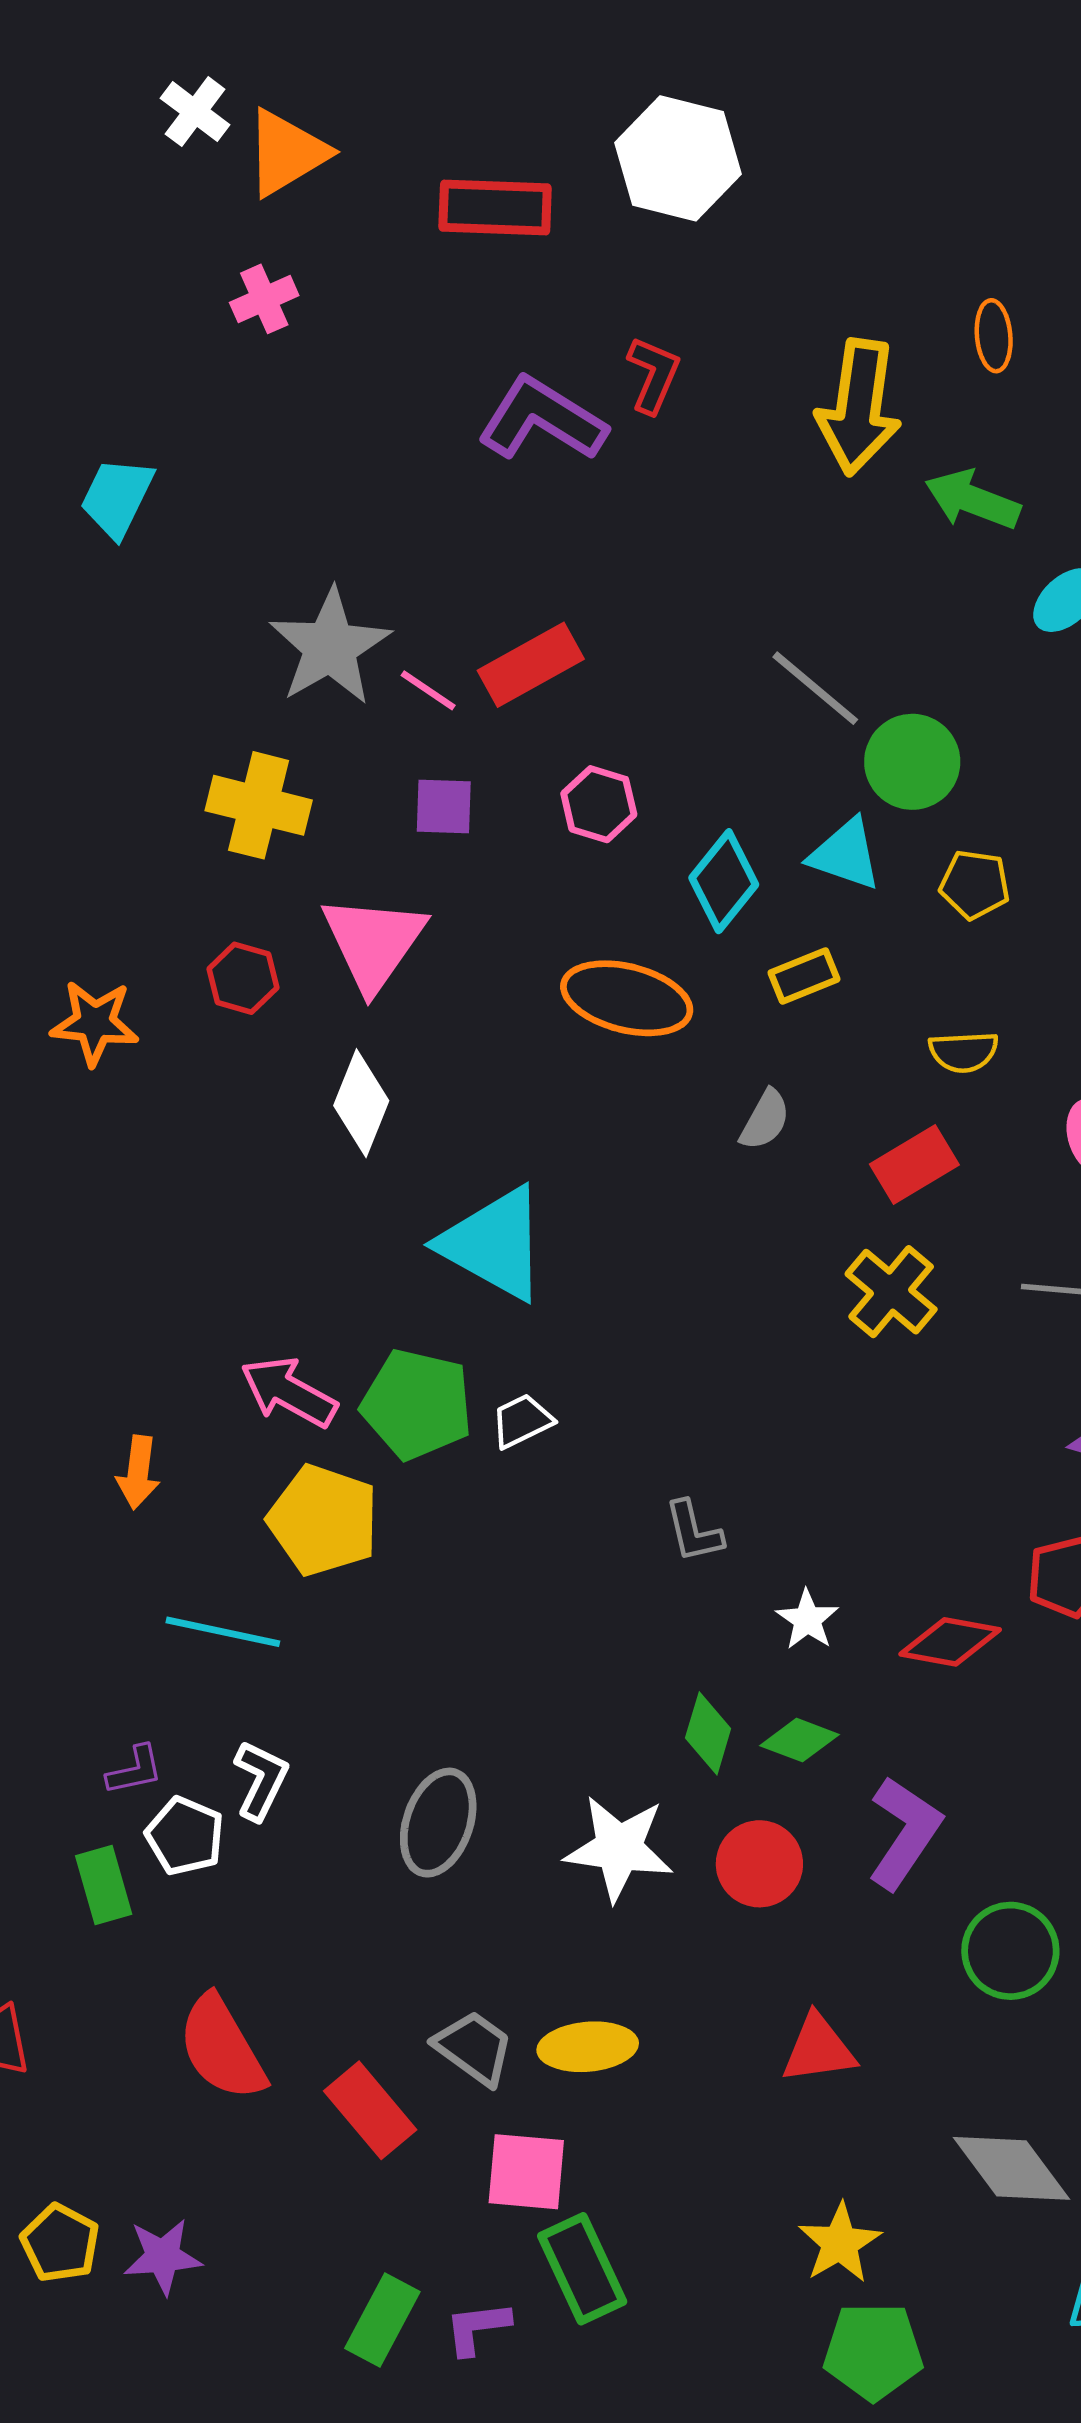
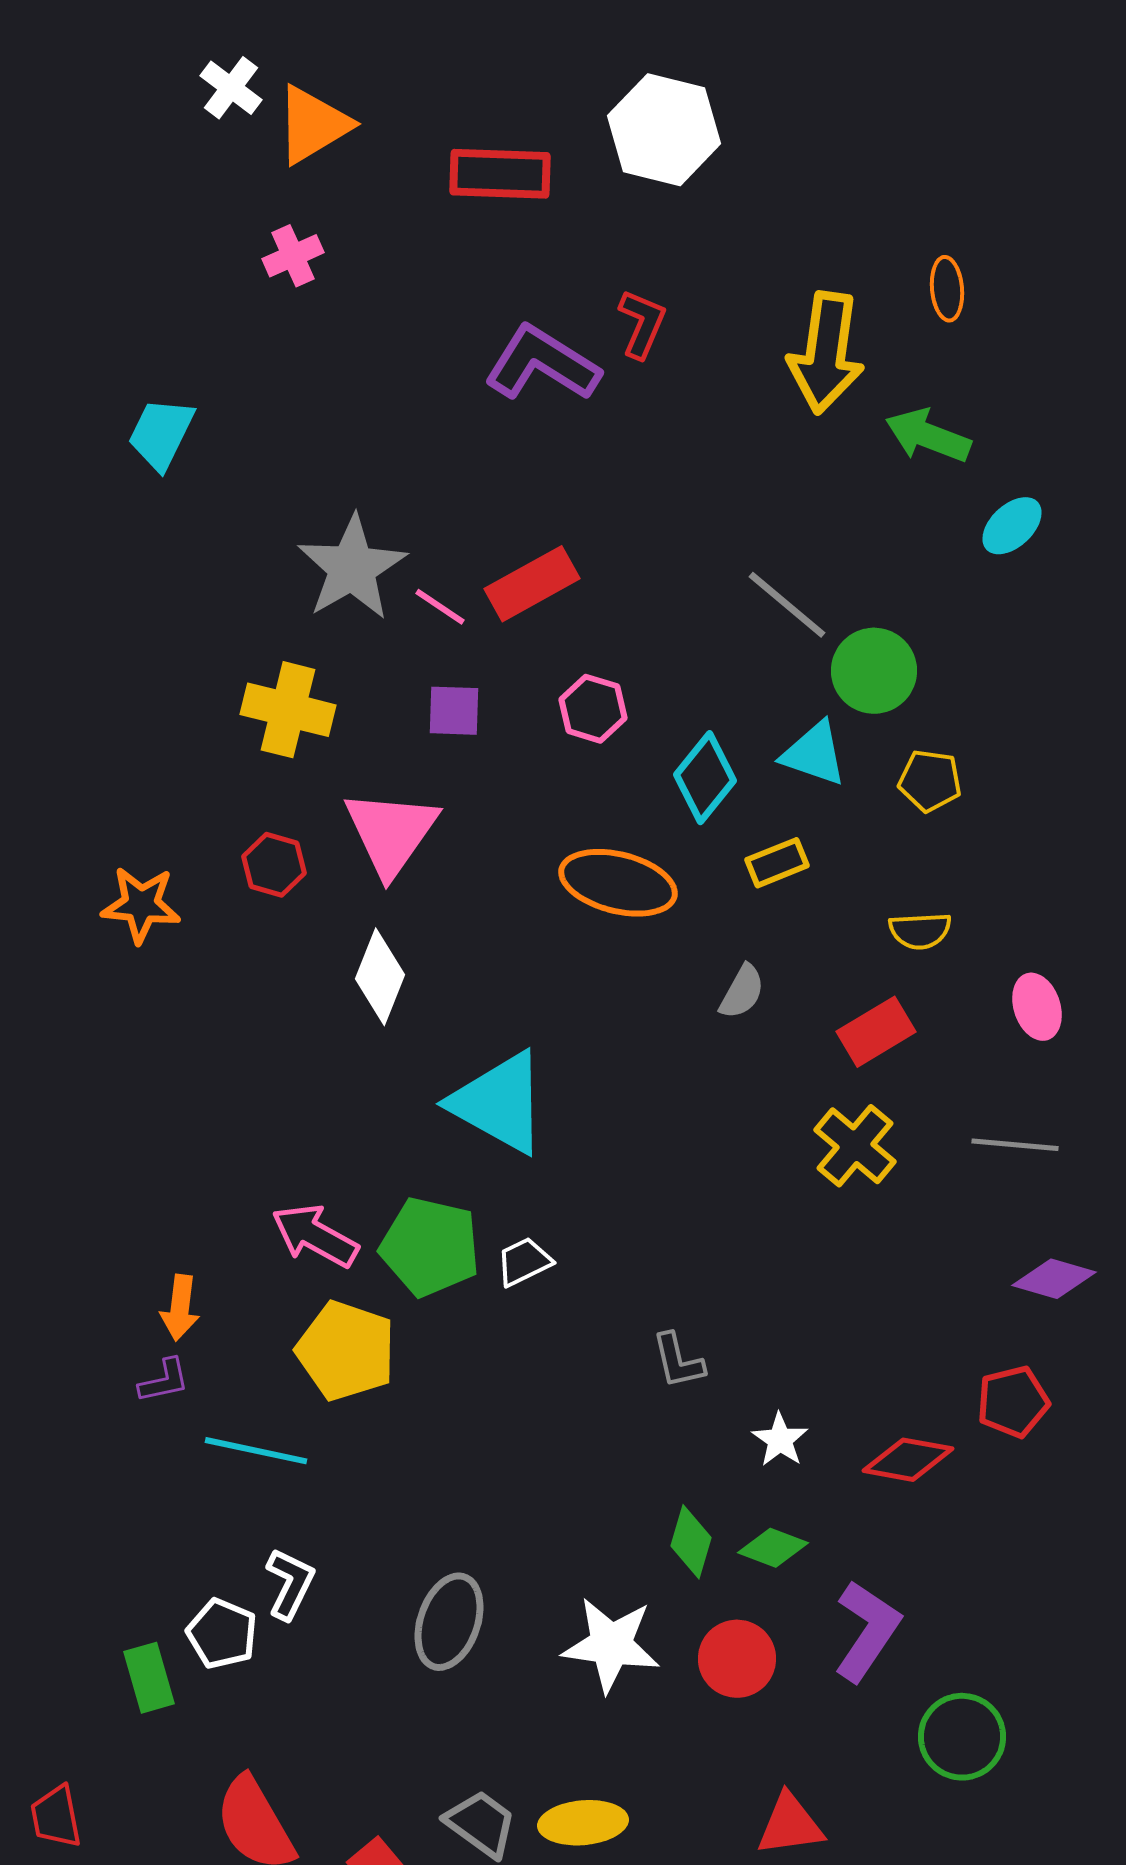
purple L-shape: (135, 1770) -> (164, 1381), moved

